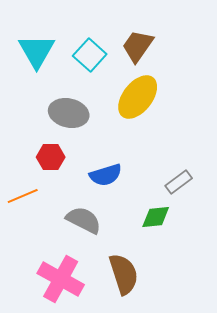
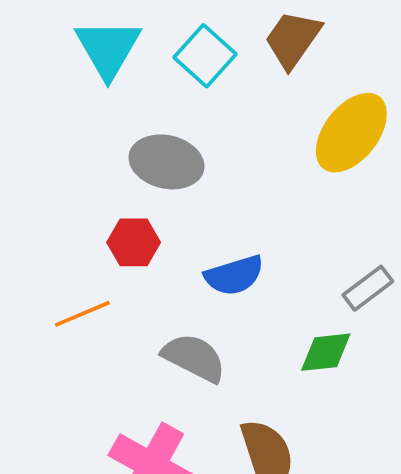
yellow ellipse: (138, 97) -> (351, 133), moved

